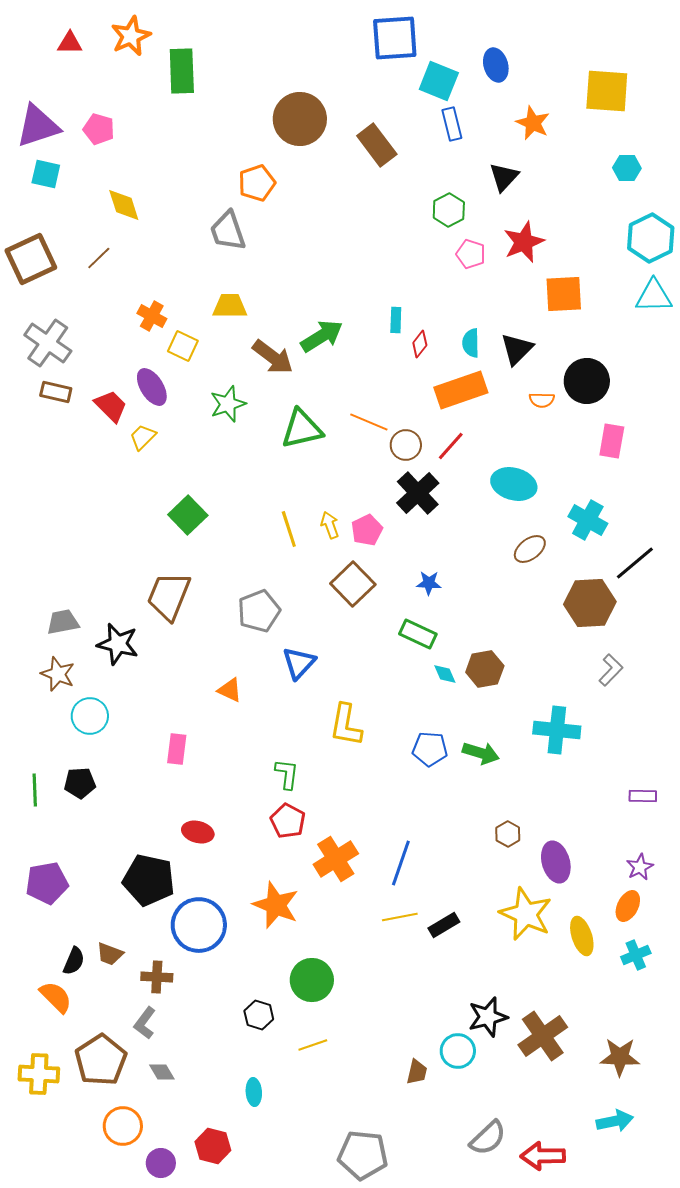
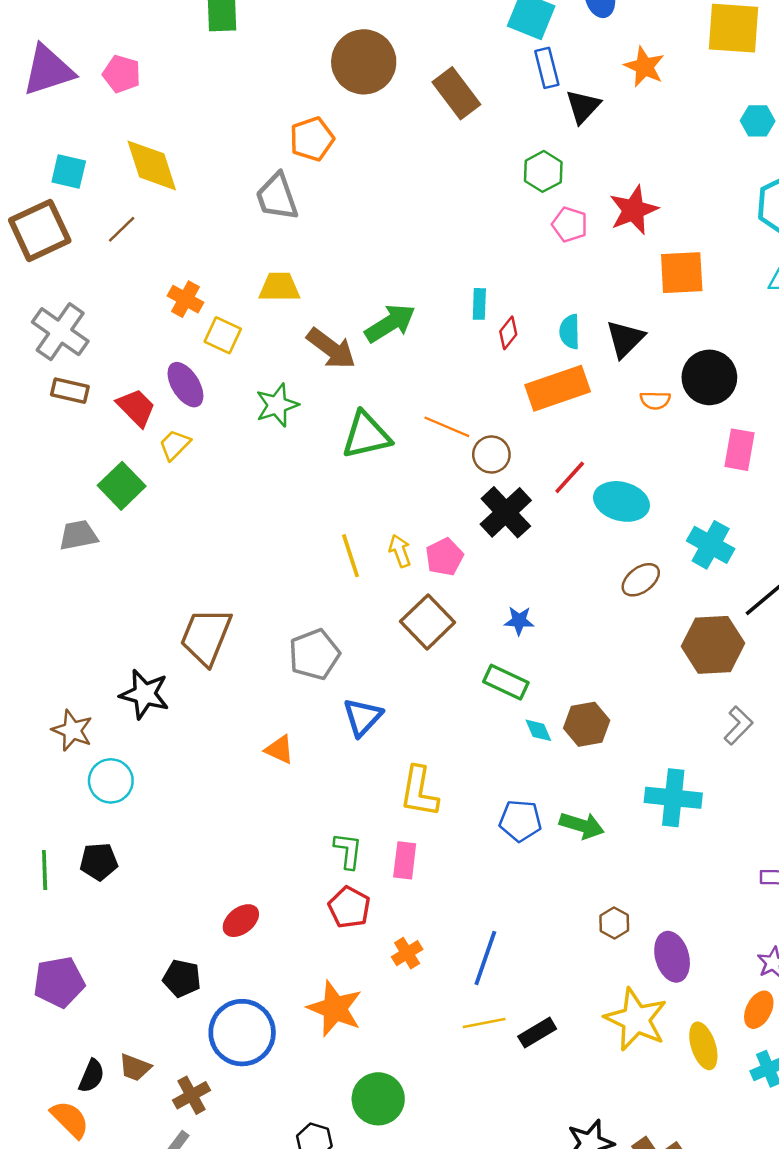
cyan square: (46, 174) -> (69, 171), moved
black triangle: (504, 177) -> (583, 106), moved
yellow diamond: (124, 205) -> (152, 165), size x1.4
red line: (451, 446) -> (570, 477), moved
green square: (188, 515) -> (122, 486), moved
gray trapezoid: (63, 622) -> (78, 535), moved
pink rectangle: (177, 749) -> (405, 860), moved
red ellipse: (198, 832) -> (241, 921), turned -52
orange cross: (336, 859) -> (407, 953), size x0.6
black pentagon: (149, 880) -> (182, 978), size x0.6
brown cross: (157, 977) -> (191, 1095), turned -32

